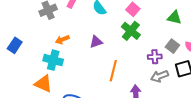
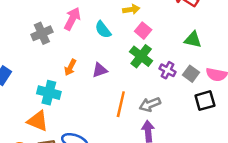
orange arrow: (62, 40) -> (70, 67), moved, turned -40
purple cross: (155, 57) -> (167, 70), moved, turned 32
gray arrow: (160, 76) -> (150, 104), moved

